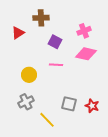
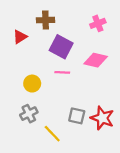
pink cross: (84, 31) -> (98, 23), moved
purple square: (55, 42) -> (61, 47), size x1.5
red star: (92, 106) -> (102, 118), size x1.5

